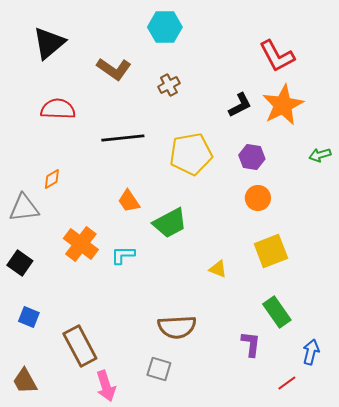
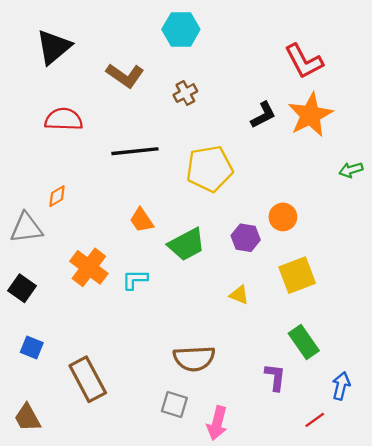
purple hexagon: (252, 157) -> (246, 238), moved
pink arrow: (106, 386) -> (217, 423), moved, turned 32

